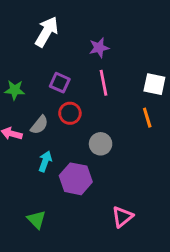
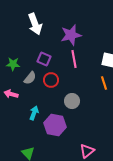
white arrow: (47, 32) -> (35, 24), turned 130
purple star: (99, 48) -> (71, 35), size x1.5
gray semicircle: (39, 125) -> (30, 78), moved

